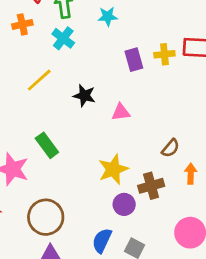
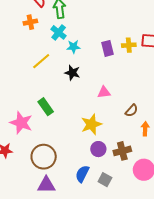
cyan star: (108, 16) -> (73, 47), moved
pink triangle: (121, 112) -> (104, 92), moved
brown cross: (151, 186) -> (122, 151), moved

